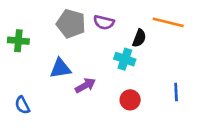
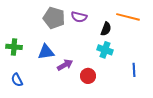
green cross: (18, 41) -> (14, 47), moved
cyan cross: (125, 59) -> (105, 50), moved
red circle: (130, 100) -> (88, 76), moved

